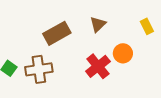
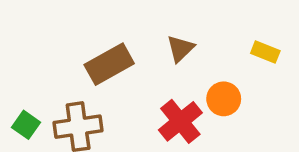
yellow rectangle: (147, 26) -> (265, 52), turned -42

